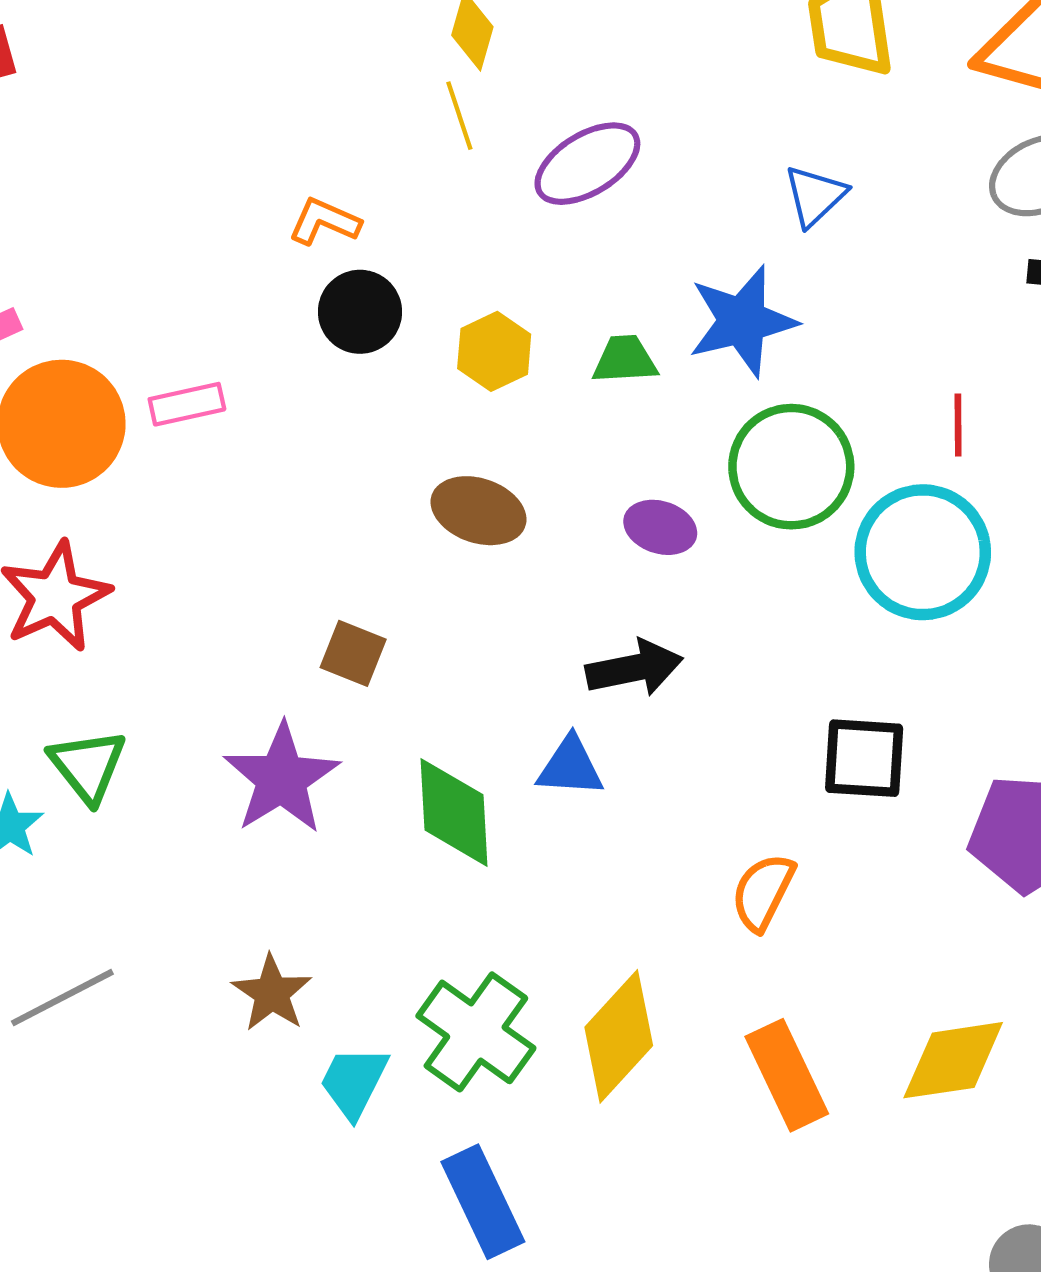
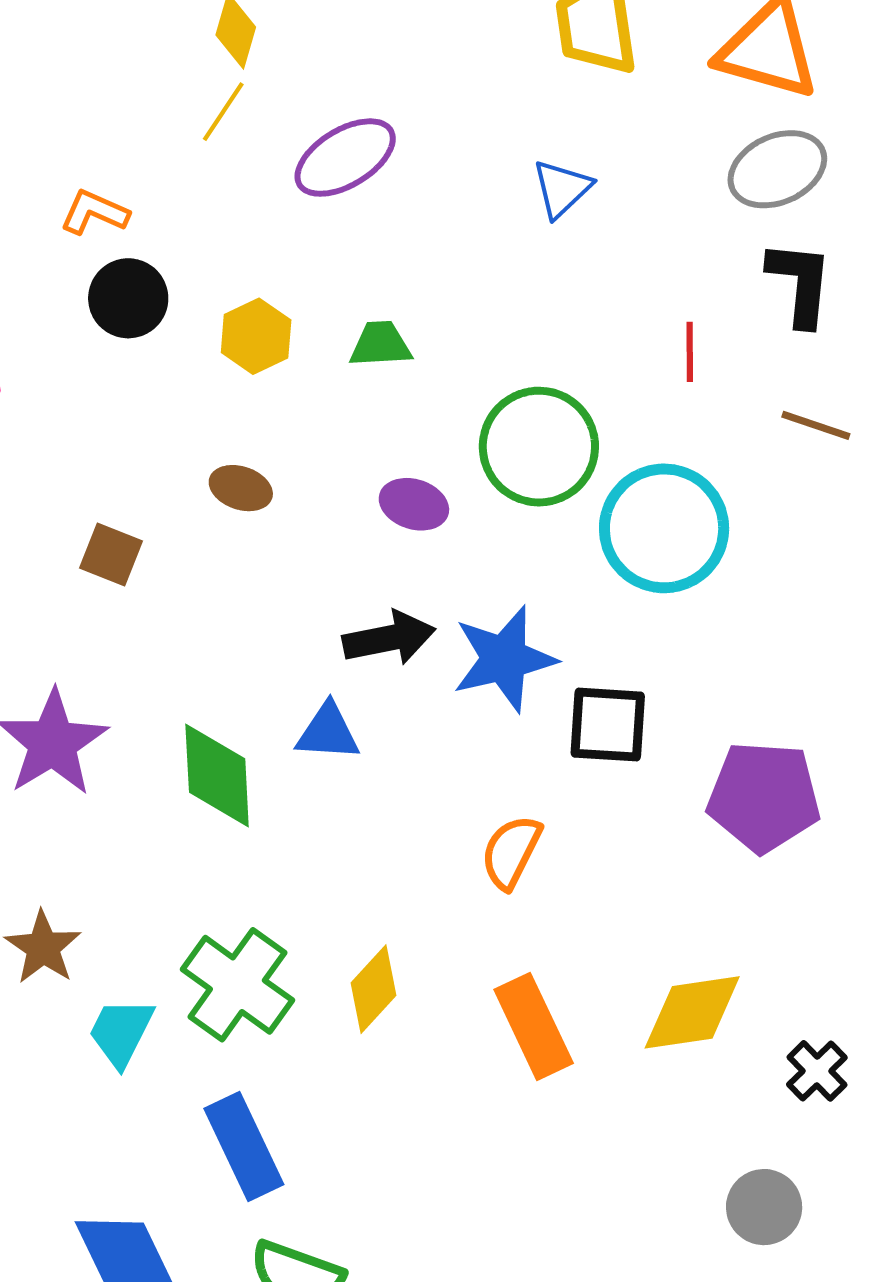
yellow line: (459, 116) -> (223, 112), turned 52
blue star: (742, 321) -> (504, 659), moved
red line: (958, 425) -> (690, 352), moved
brown ellipse: (478, 511) -> (241, 488), size x0.7
brown square: (353, 653) -> (111, 554), moved
yellow diamond: (619, 1036) -> (374, 989), size x0.7

